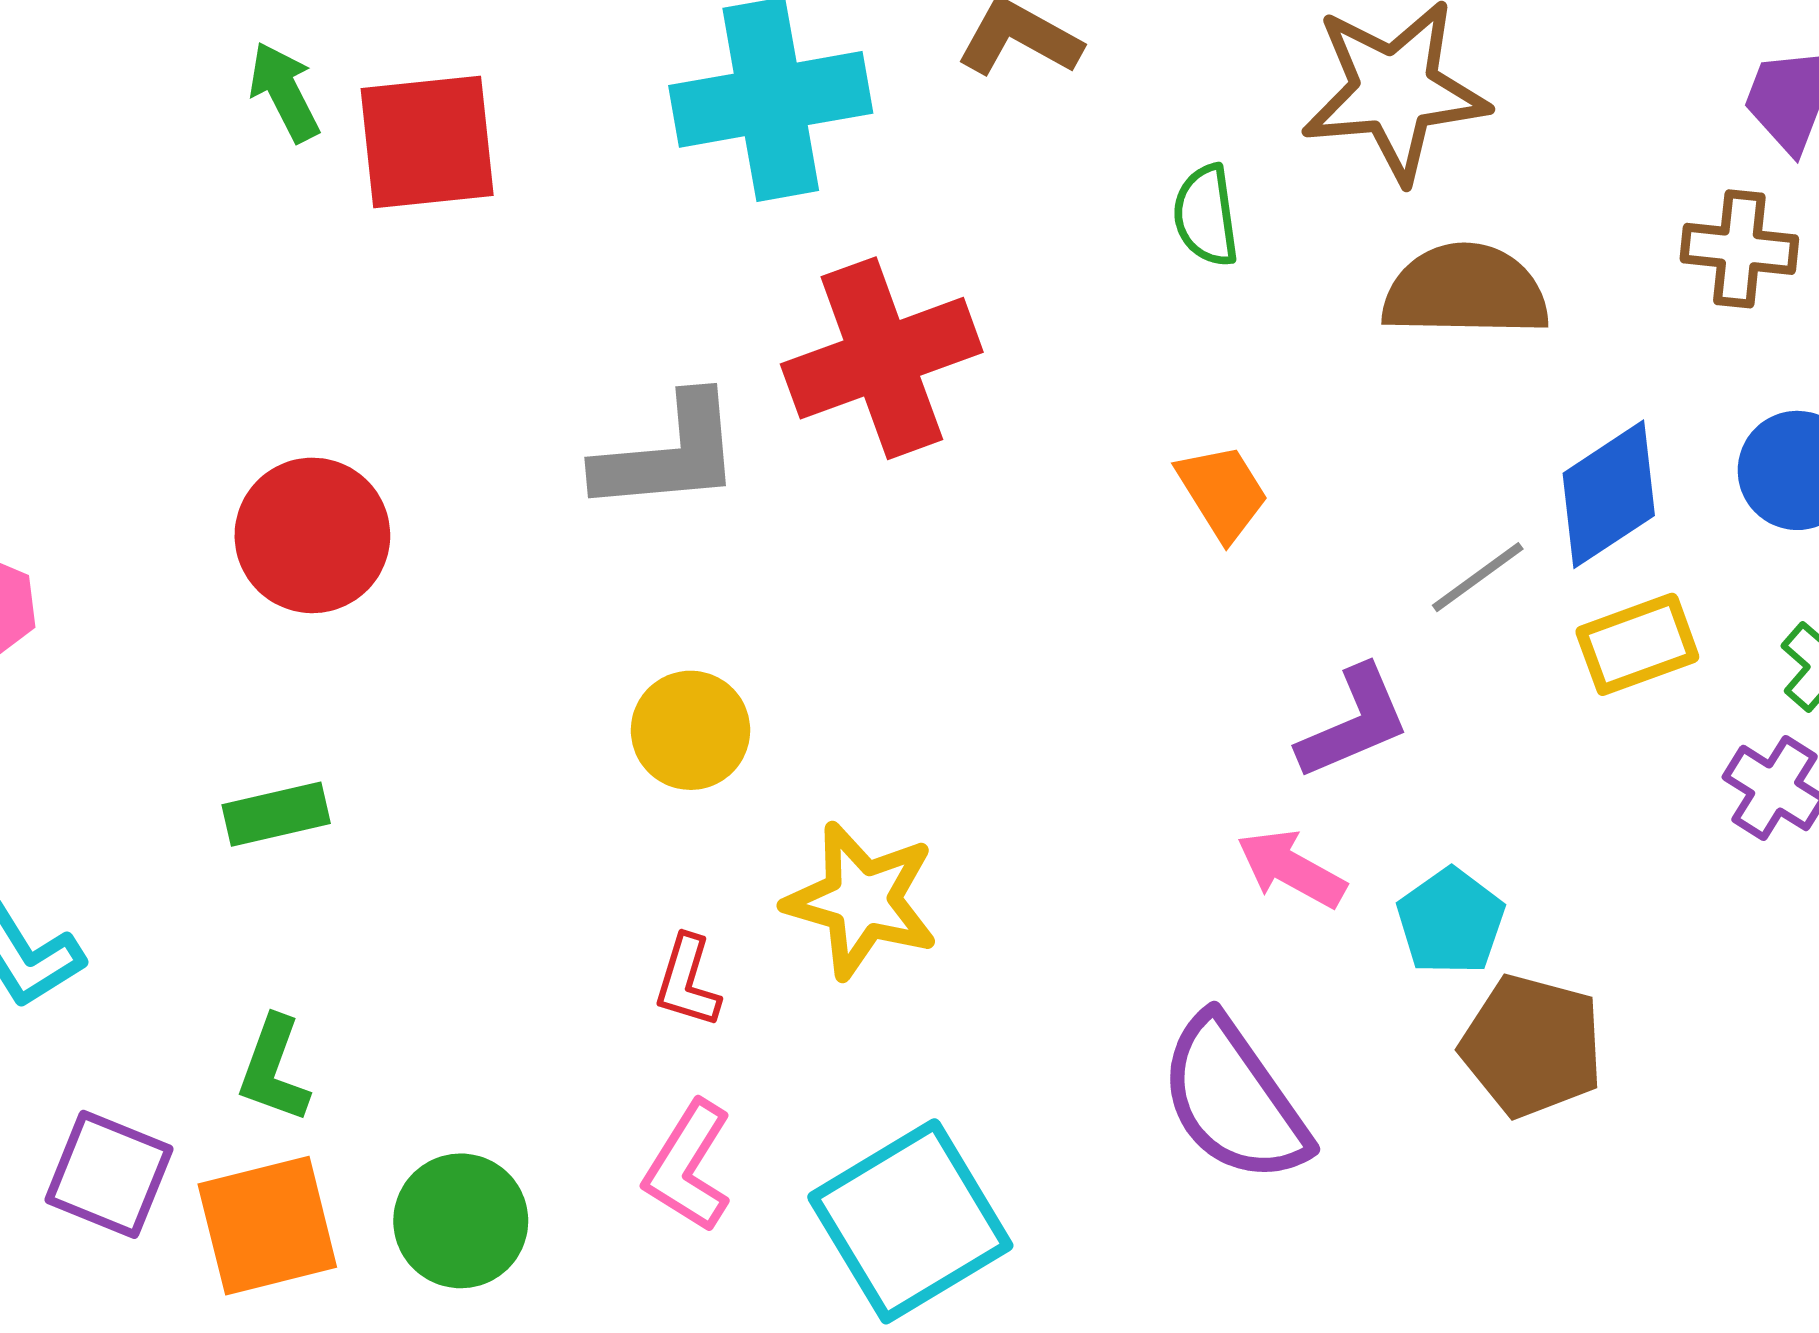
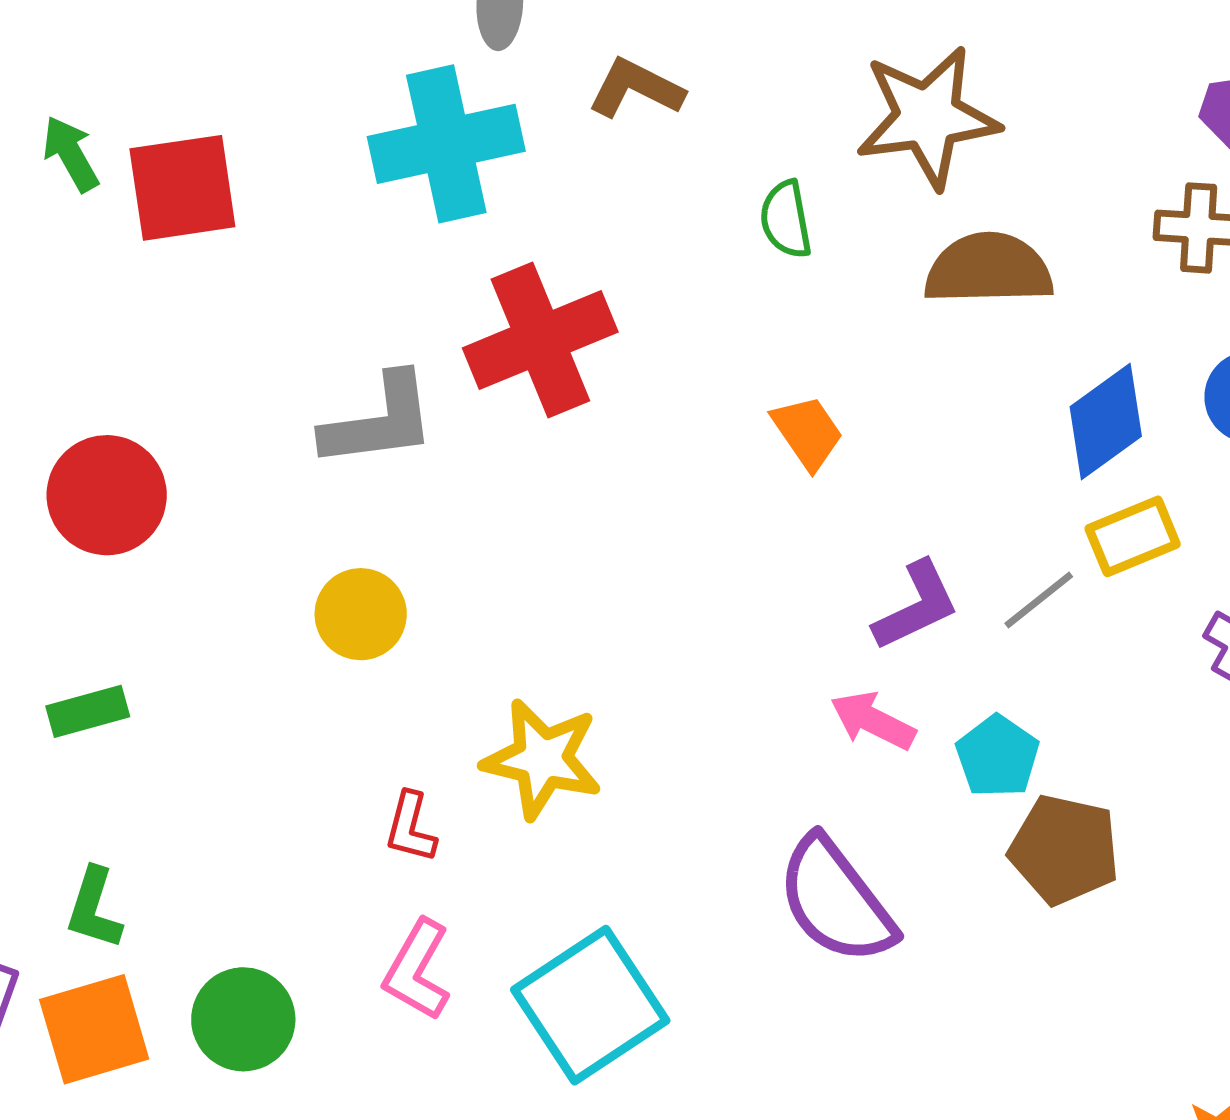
gray line: (1478, 577) -> (1039, 600), moved
yellow circle: (690, 730) -> (361, 614), moved

